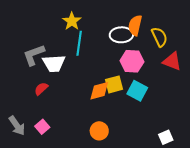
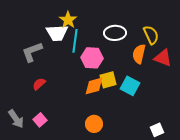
orange semicircle: (135, 25) -> (139, 54), moved
pink hexagon: (132, 61) -> (92, 58), moved
white trapezoid: (54, 63) -> (57, 33), moved

